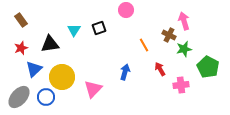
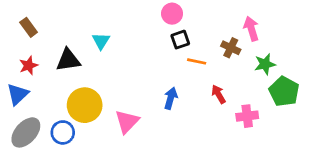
black square: (99, 28) -> (180, 40), moved
orange line: (144, 45) -> (197, 61), turned -48
green star: (184, 49) -> (265, 64), moved
blue triangle: (34, 69) -> (18, 94), moved

